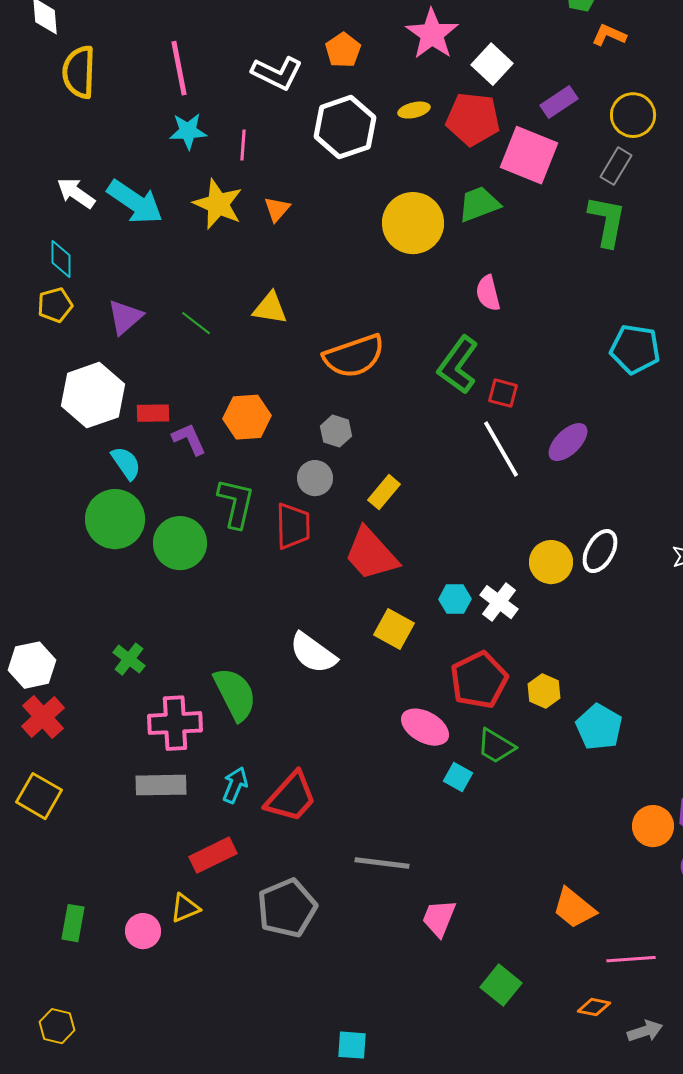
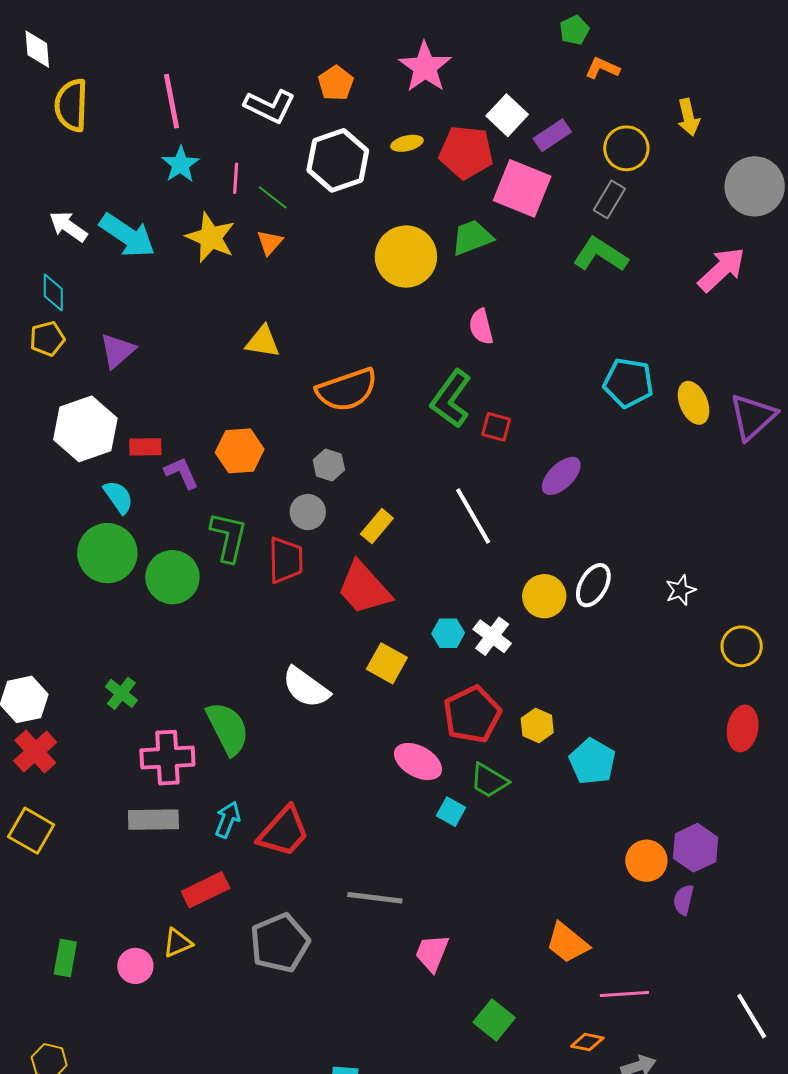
white square: (492, 64) -> (507, 115), moved
cyan star: (188, 131) -> (181, 164), turned -30
green L-shape: (607, 221) -> (600, 255), turned -68
green line: (196, 323) -> (273, 197), moved
white line: (501, 449) -> (473, 516), moved

